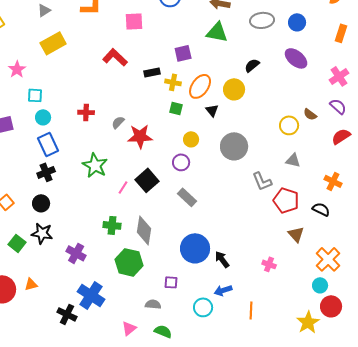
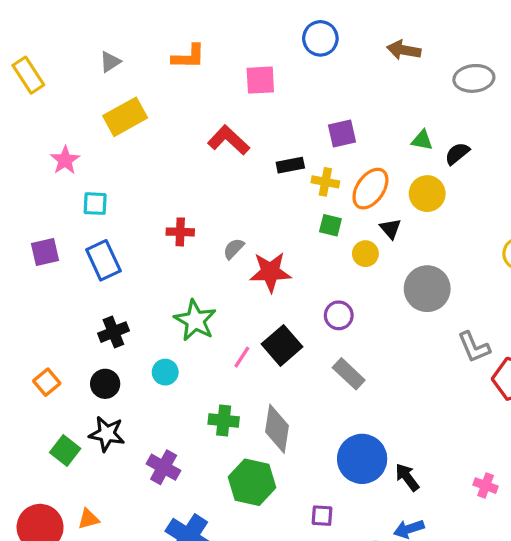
green triangle: (217, 32) -> (422, 140), moved, size x0.6
cyan circle: (43, 117) -> (165, 372), moved
yellow circle: (191, 139) -> (365, 254), moved
blue rectangle: (48, 144) -> (103, 260), moved

